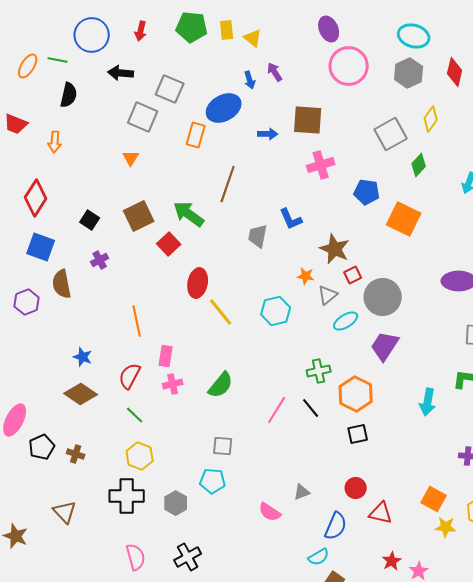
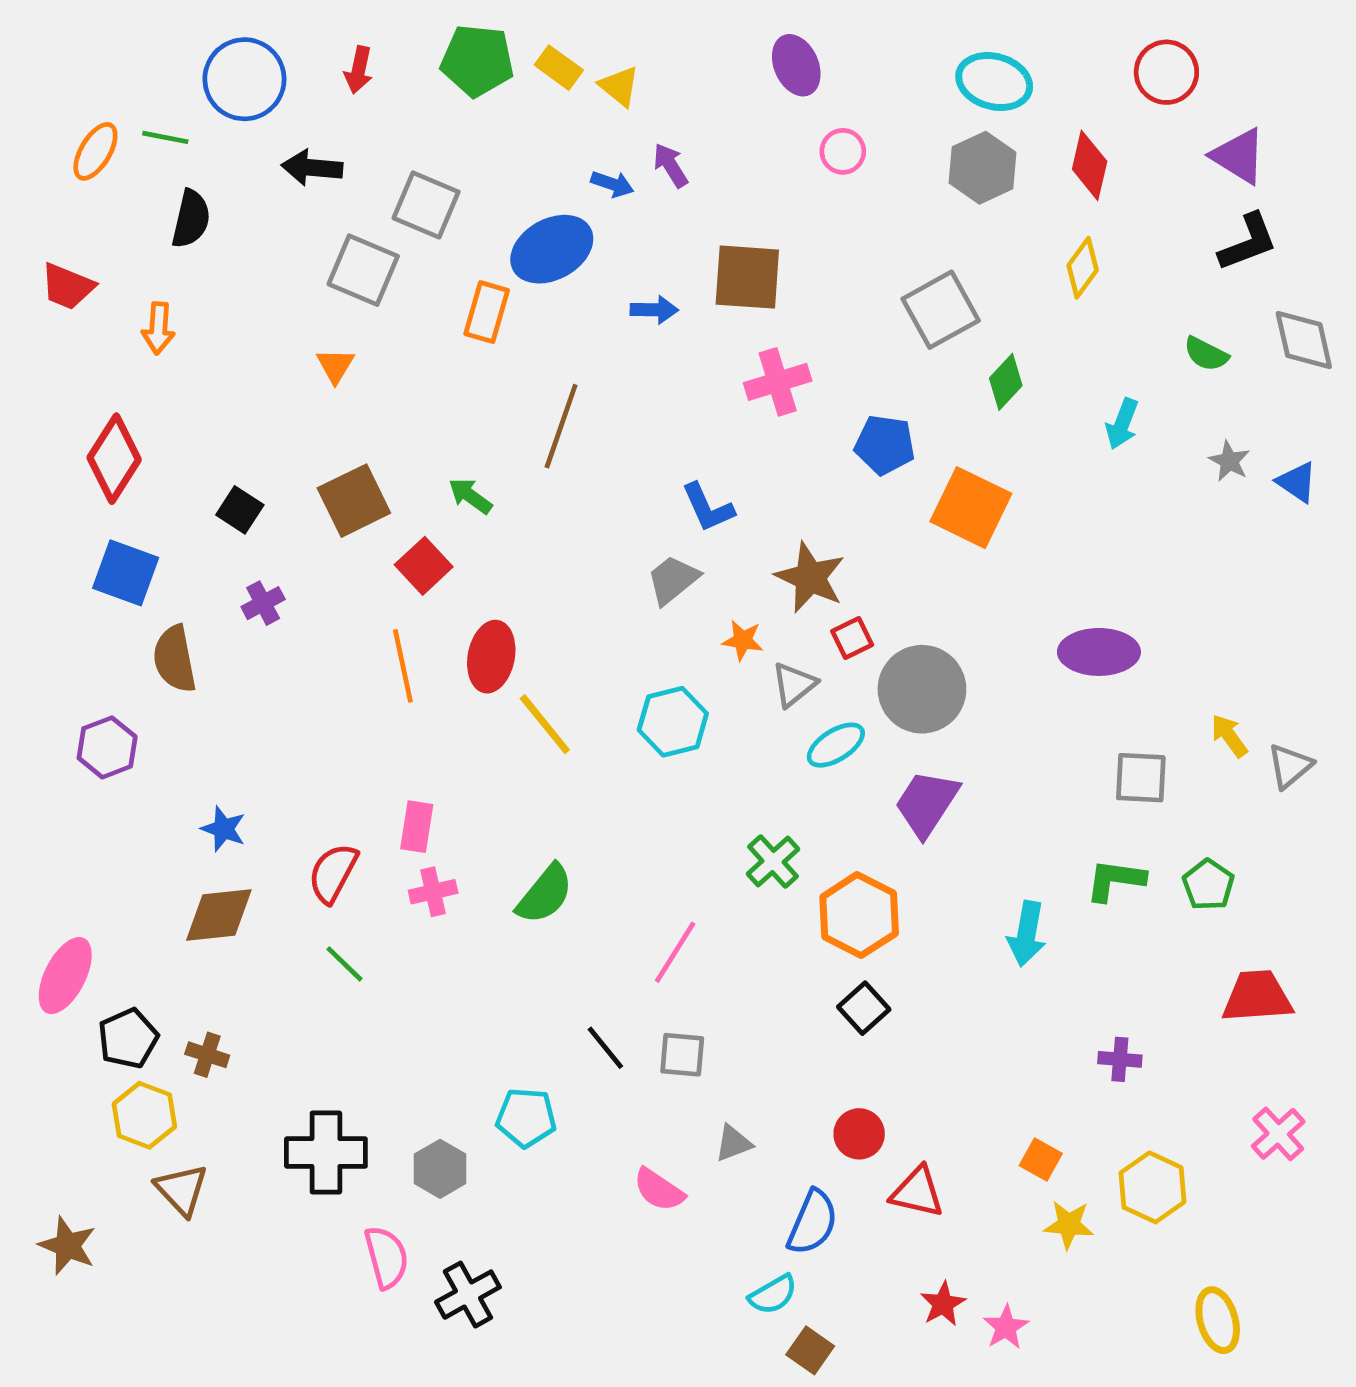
yellow rectangle: (227, 30) -> (559, 68), turned -48
pink circle: (349, 66) -> (843, 151), size x0.5
blue arrow: (250, 80) -> (612, 184), turned -54
yellow diamond: (431, 119) -> (1083, 268), moved
green arrow: (189, 214) -> (470, 496), size x0.6
gray trapezoid: (258, 236) -> (673, 580), moved, turned 40
purple hexagon: (27, 302) -> (107, 747), moved
orange line: (137, 321) -> (403, 666), moved
green cross: (319, 371) -> (773, 861), turned -30
brown diamond: (81, 394) -> (219, 915), turned -40
black line: (311, 408) -> (605, 1048), moved
black square: (358, 434) -> (864, 1008), turned -30
gray square: (223, 446) -> (682, 1055), moved
yellow hexagon: (140, 456) -> (144, 1115), moved
orange square: (434, 499) -> (1041, 1159), size x0.7
pink semicircle: (136, 557) -> (386, 1257), moved

